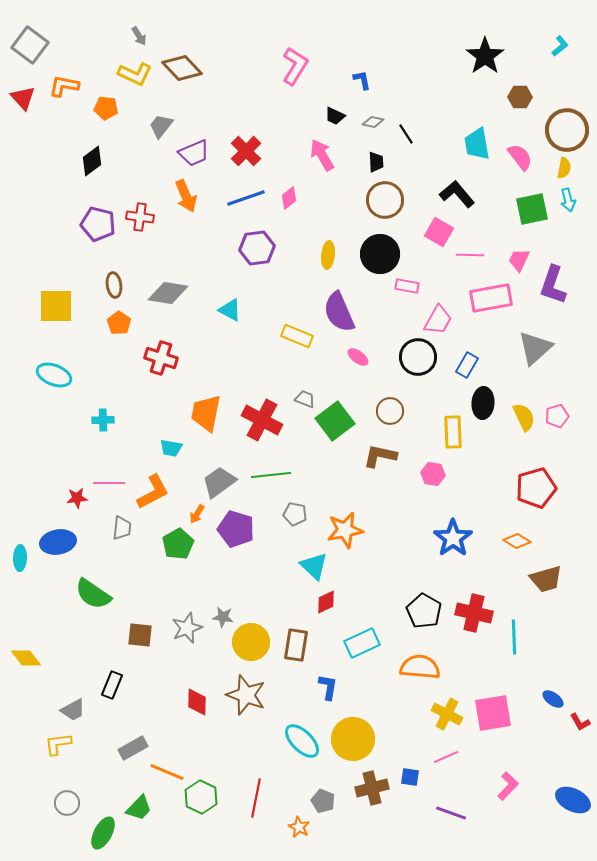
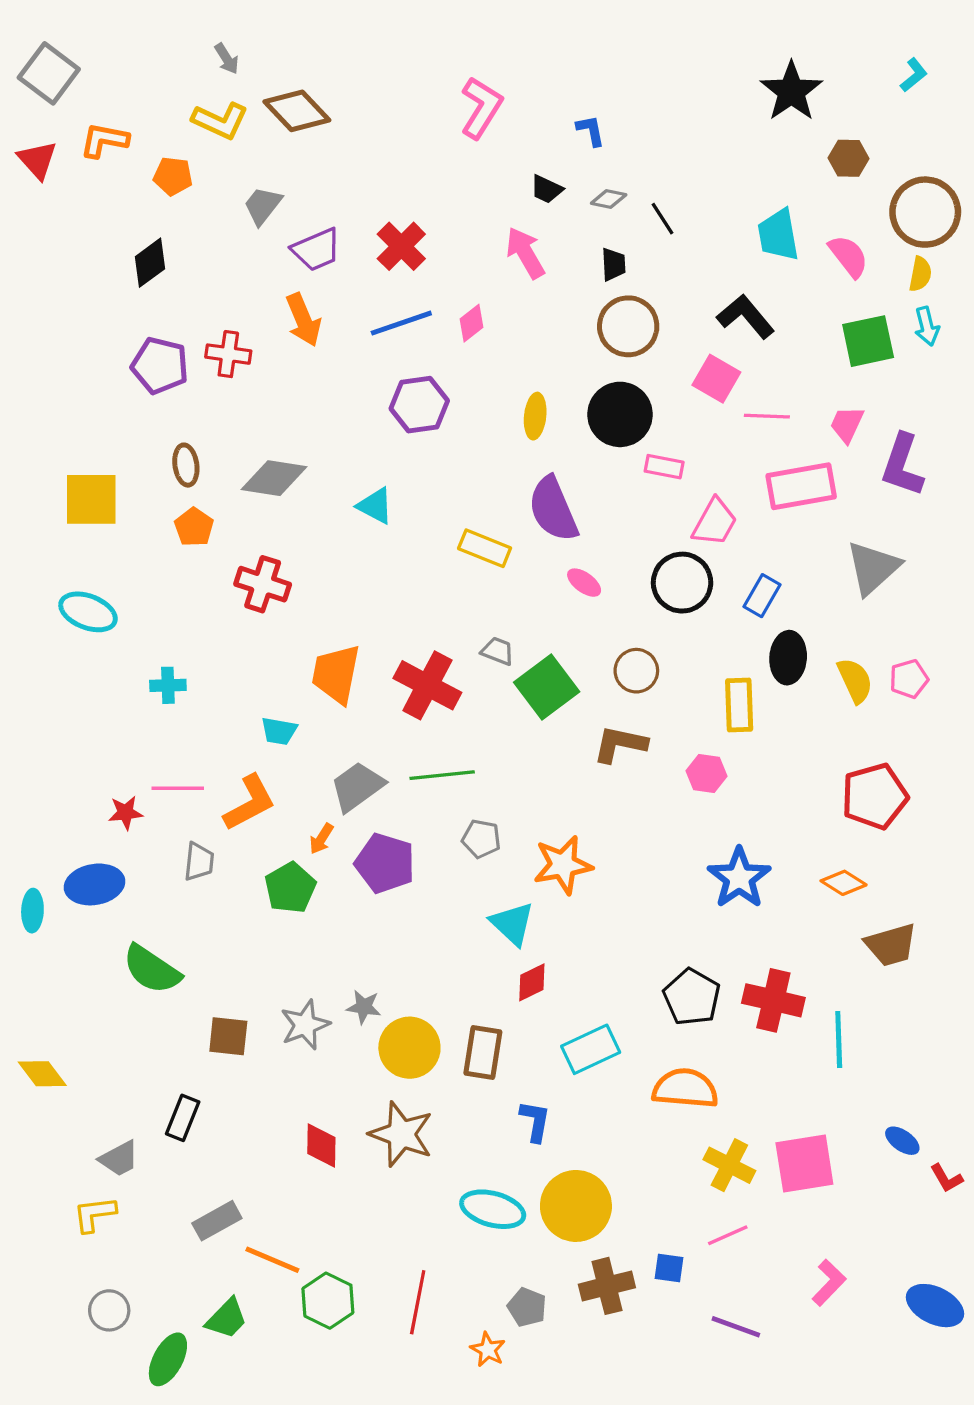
cyan ellipse: (302, 741) -> (493, 1209), turned -30

